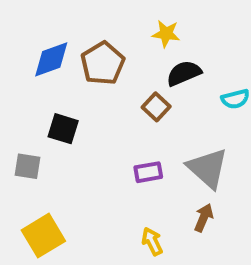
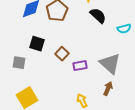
black semicircle: (184, 73) -> (98, 16), turned 66
brown square: (156, 107) -> (62, 54), moved

